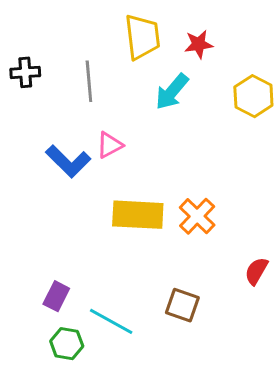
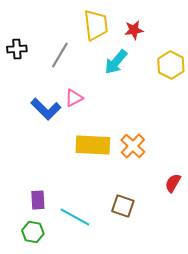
gray line: (89, 81) -> (60, 55), turned 36
purple rectangle: (56, 296) -> (38, 200), turned -30
green hexagon: (67, 344) -> (33, 232), moved

